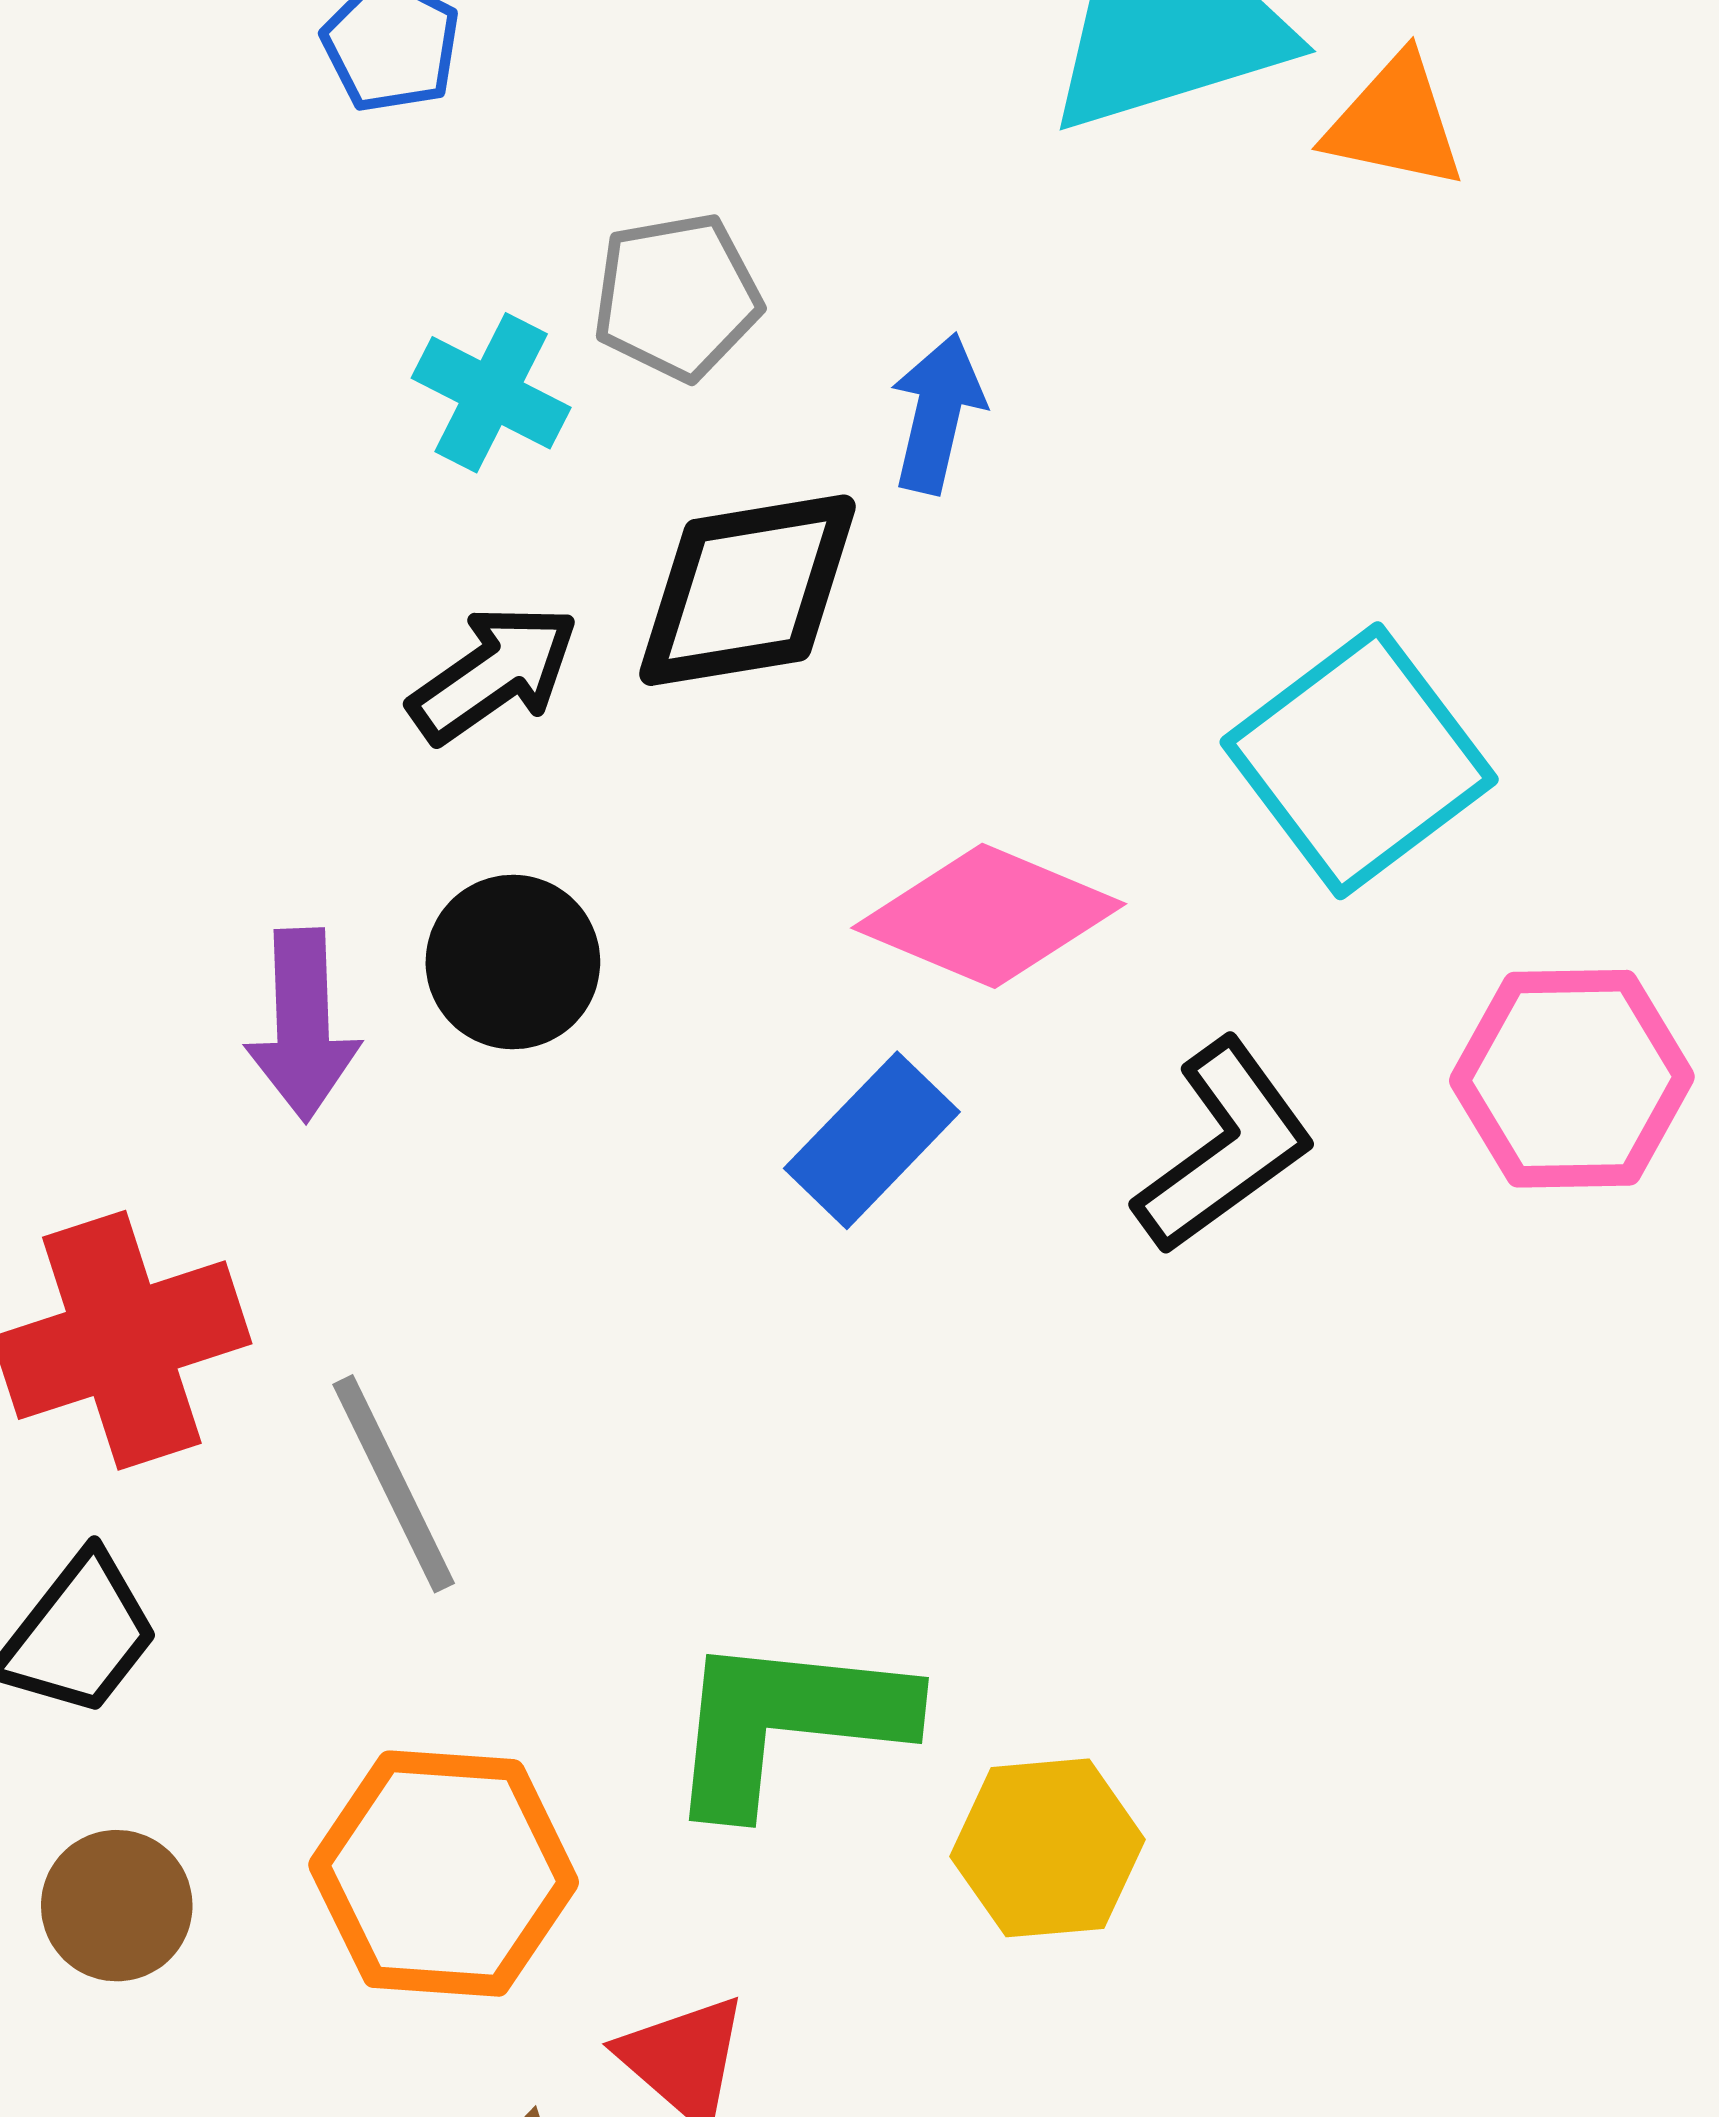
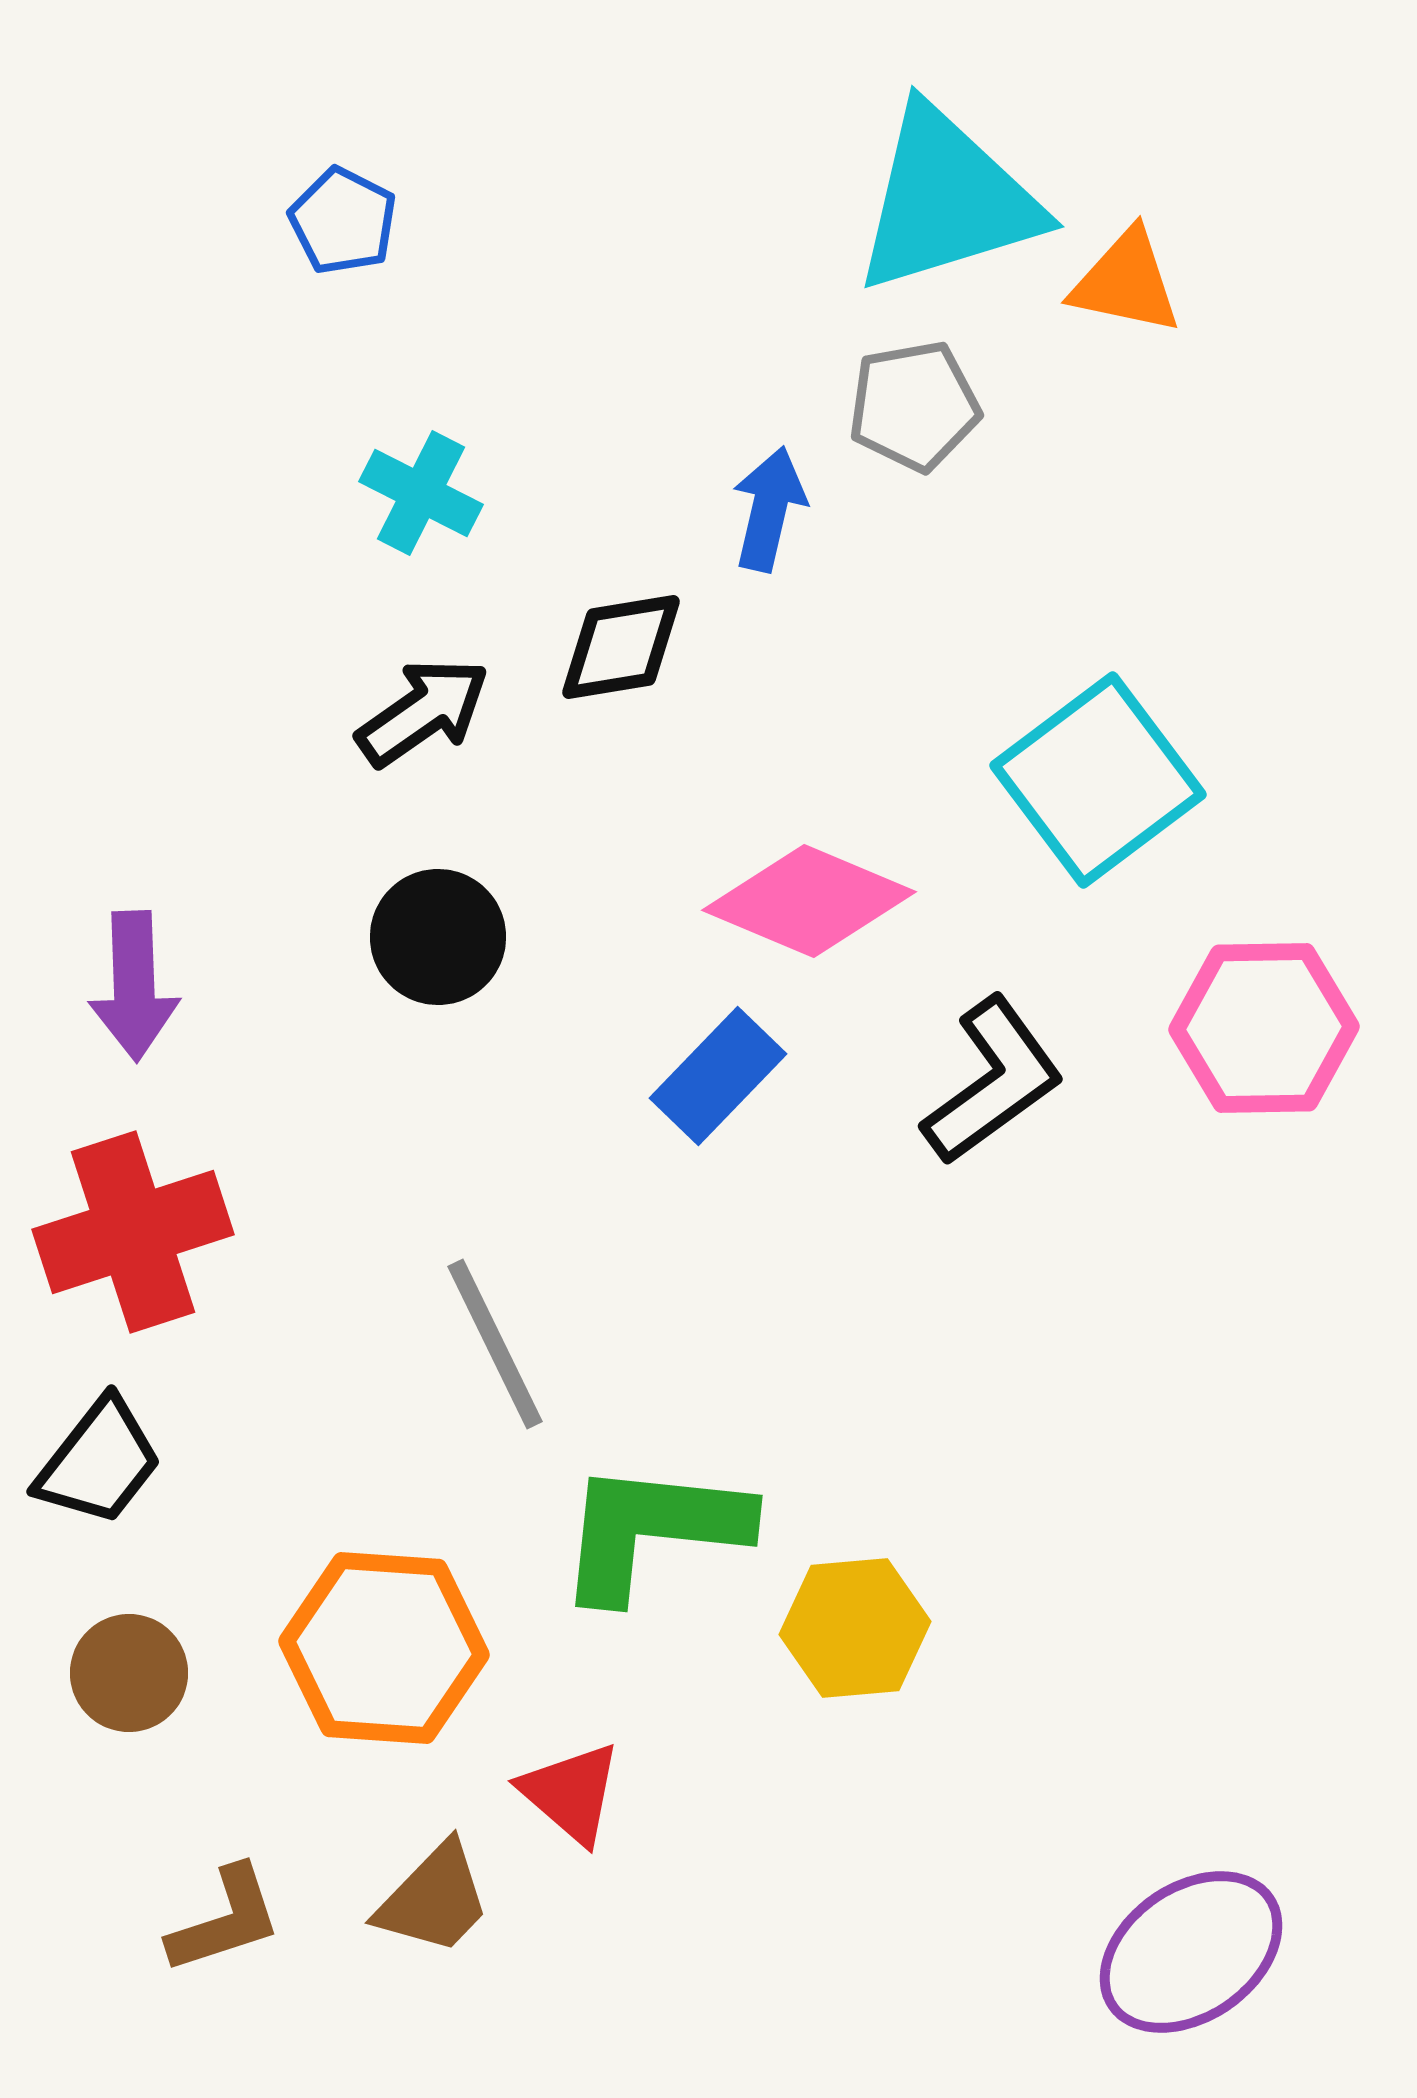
gray pentagon: (677, 297) -> (914, 406), moved
black diamond: (748, 590) -> (621, 647), size x0.7
purple arrow: (303, 1025) -> (134, 986), moved
gray line: (394, 1484) -> (495, 1344), moved

